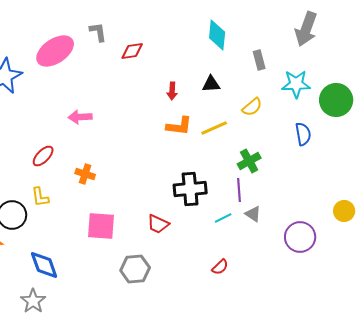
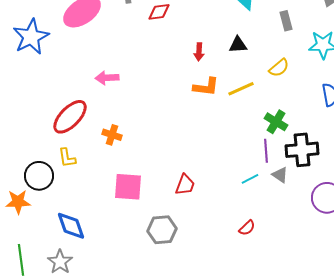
red ellipse: (43, 156) -> (70, 117), size x1.6
green cross: (249, 161) -> (276, 122), turned -30
black cross: (190, 189) -> (302, 150), moved
red trapezoid: (158, 224) -> (185, 185), turned -95

